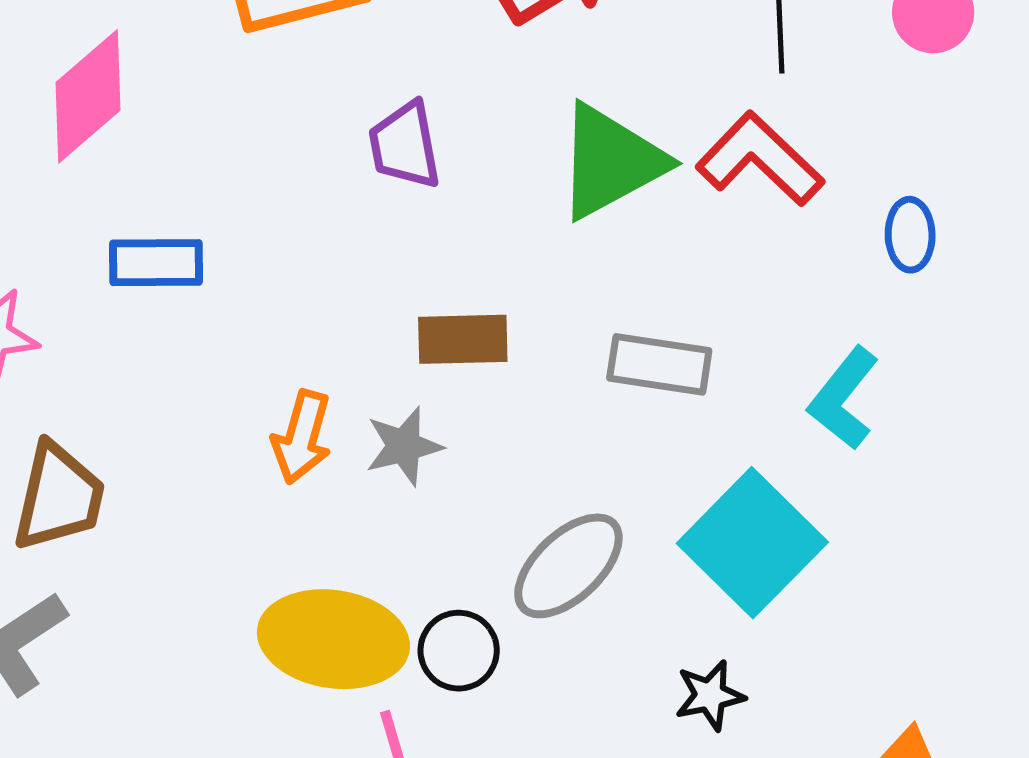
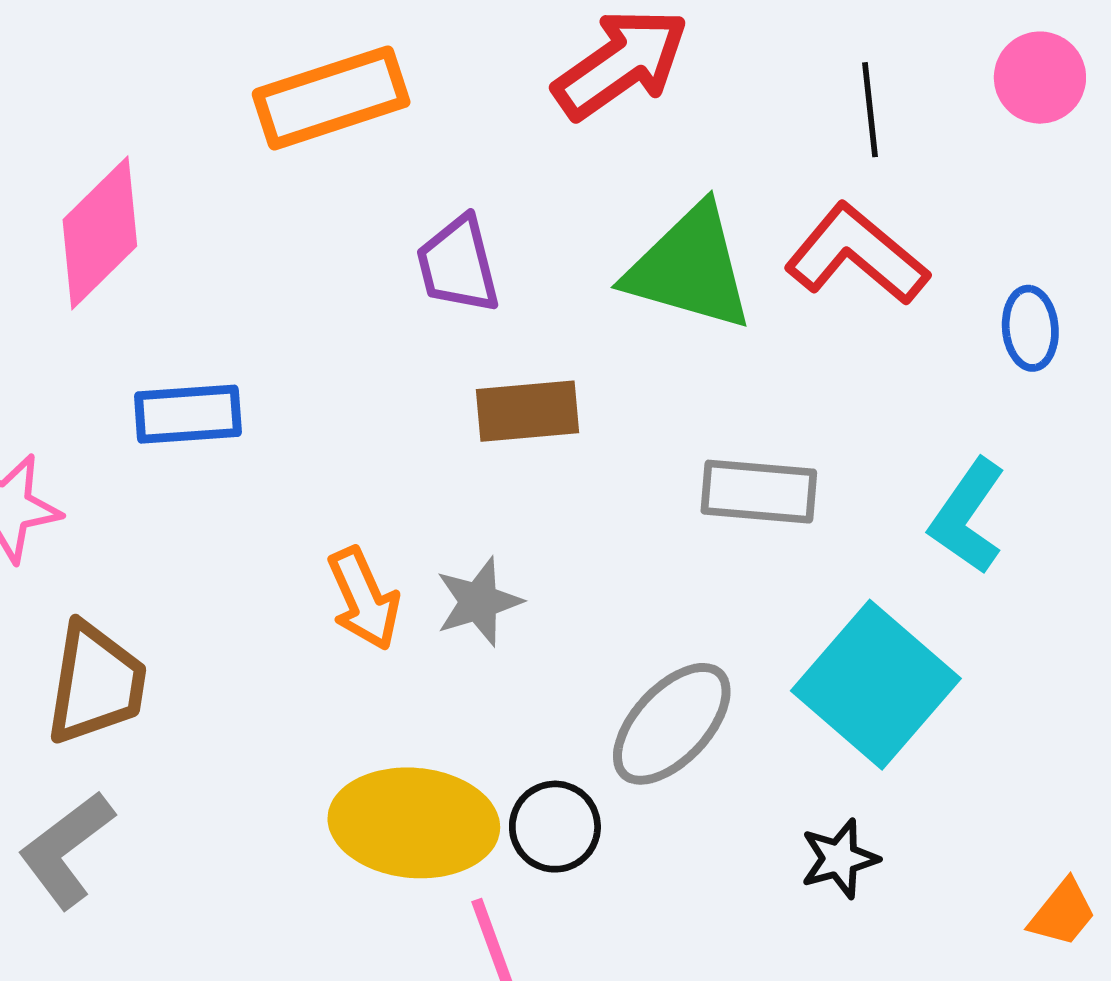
green triangle: (611, 161) -> (690, 268), turned 48
brown rectangle: (463, 339) -> (528, 411), moved
orange arrow: (302, 437) -> (364, 599), turned -36

